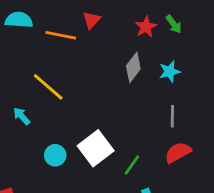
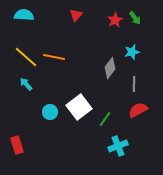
orange line: (61, 35) -> (54, 57), moved
gray diamond: (133, 67) -> (110, 68), moved
yellow line: (48, 87) -> (26, 57), moved

